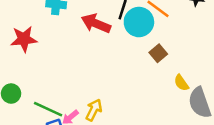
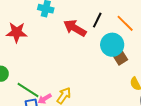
cyan circle: (139, 22) -> (112, 45), moved

